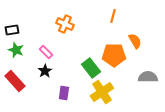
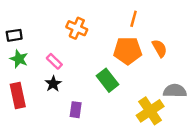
orange pentagon: (114, 55) -> (128, 51), moved
red rectangle: (15, 81) -> (18, 96), turned 30
yellow cross: (102, 92) -> (150, 111), moved

